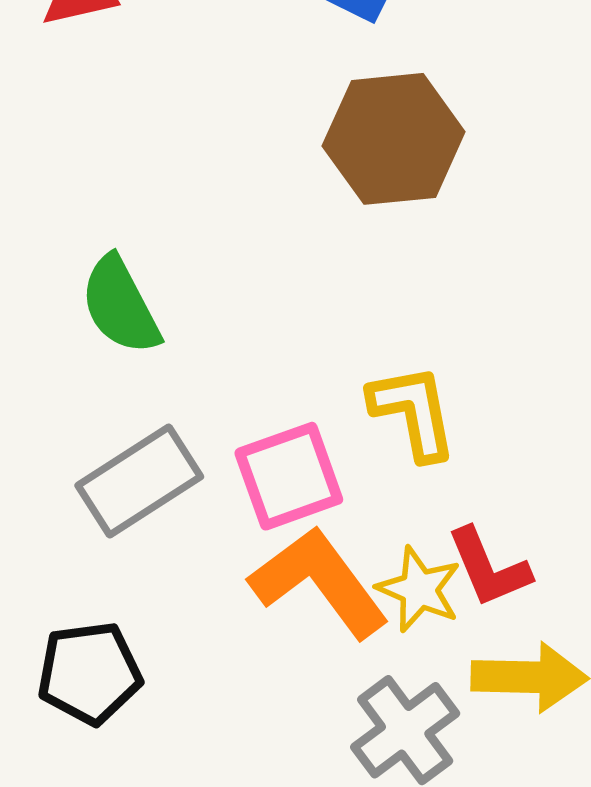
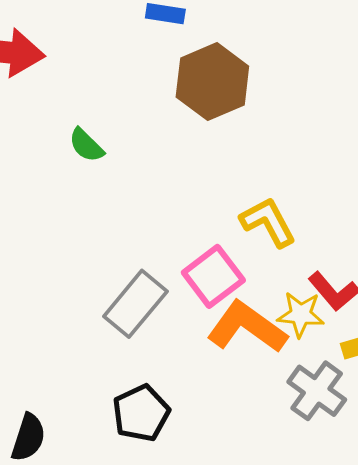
green semicircle: (120, 305) -> (86, 145), moved, size x0.7

